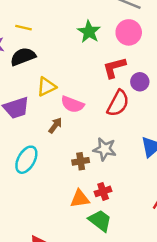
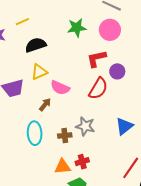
yellow line: (24, 28) -> (22, 22), turned -40
green star: (89, 32) -> (77, 28), turned 30
black semicircle: (23, 57) -> (36, 45), moved
cyan ellipse: (26, 160) -> (35, 133), moved, turned -35

